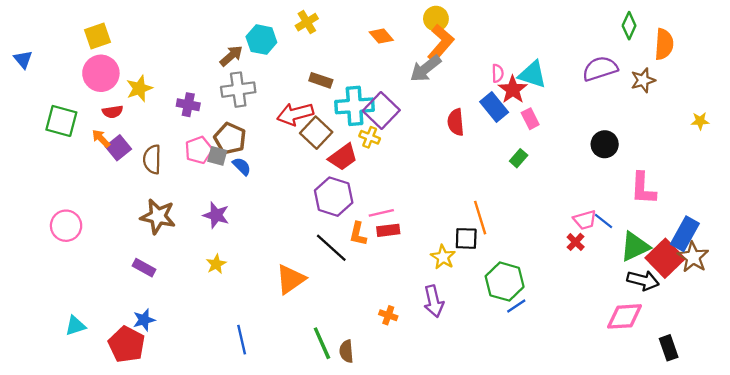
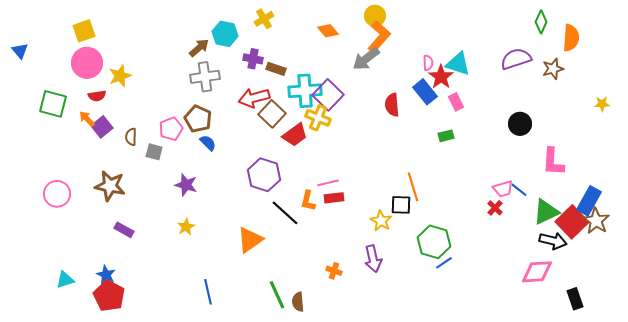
purple cross: (188, 105) -> (253, 59), moved
yellow cross: (370, 137) -> (318, 118), size x1.4
gray square: (217, 156) -> (154, 152), moved
green rectangle: (519, 158) -> (446, 136), turned 35
brown semicircle: (152, 159) -> (131, 137), size x0.7
purple hexagon: (334, 197) -> (264, 175), moved
brown star: (158, 216) -> (110, 186), moved
blue star: (144, 320) -> (106, 275), moved, turned -30

